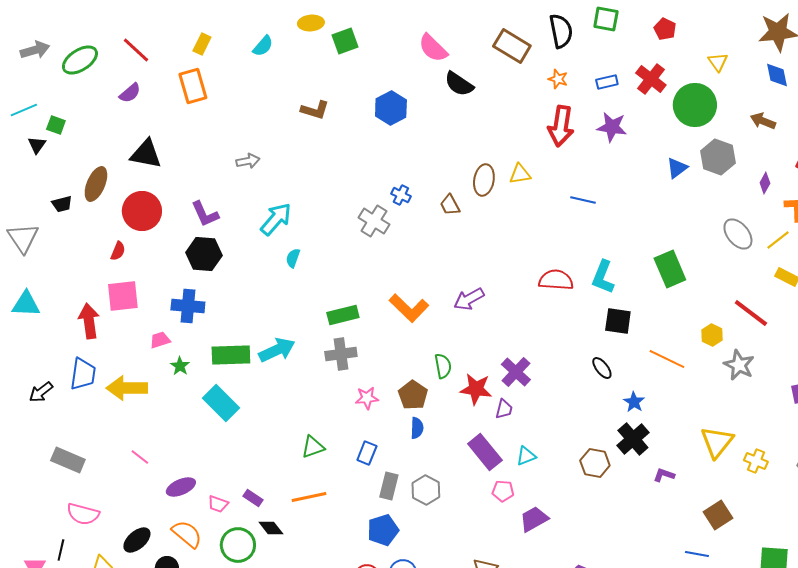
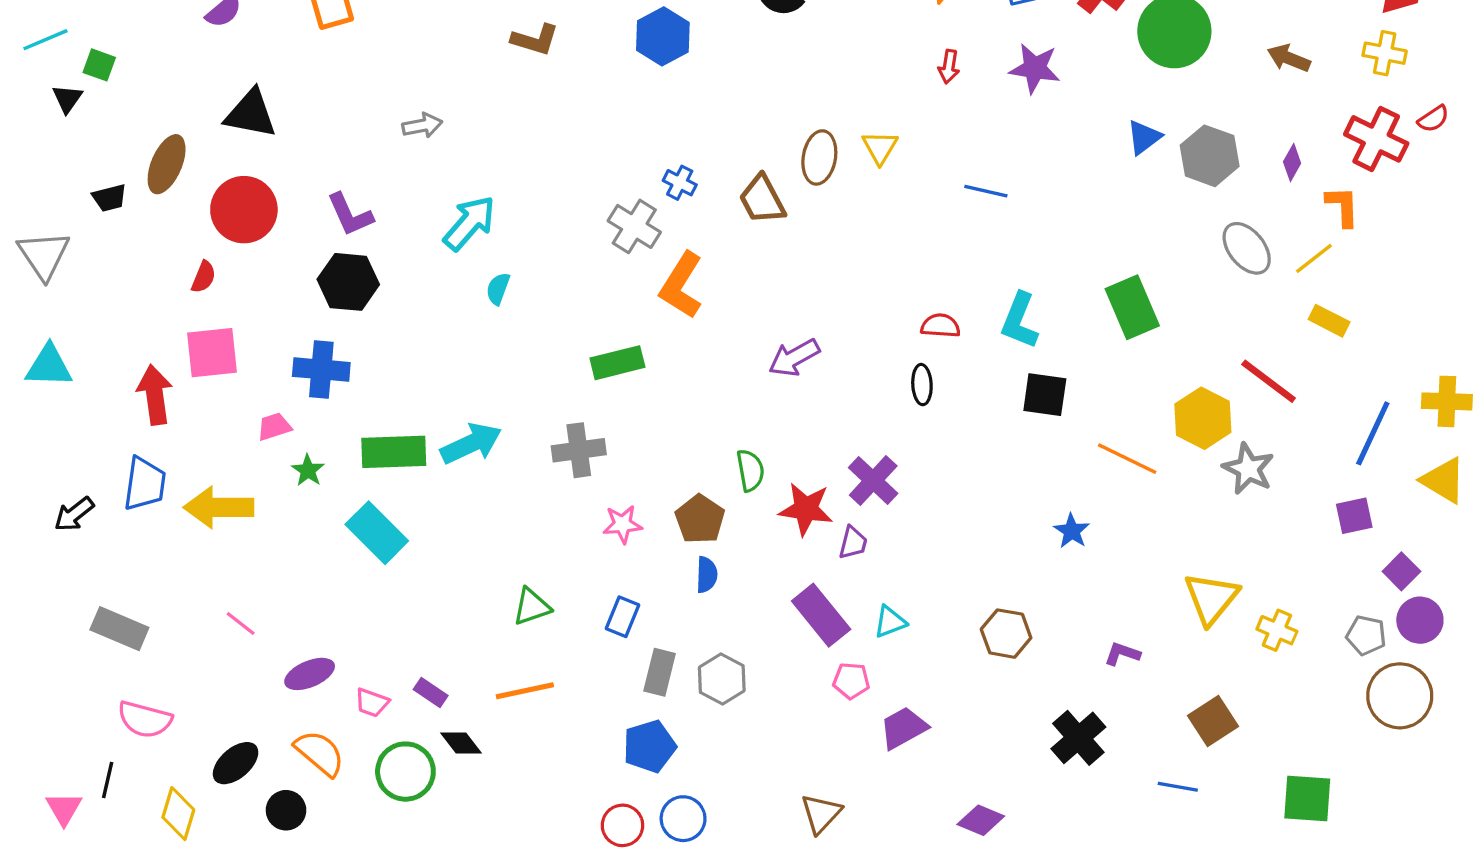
red arrow: (561, 126) -> (949, 67), size x0.5
gray hexagon: (718, 157) -> (1210, 156), moved
yellow triangle: (520, 174) -> (880, 147), turned -50
brown trapezoid: (450, 205) -> (762, 200), size x1.4
red semicircle: (556, 280) -> (940, 326), size x0.7
orange L-shape: (409, 308) -> (681, 285), moved, turned 78
green rectangle: (343, 315) -> (617, 363), moved
yellow hexagon: (712, 335) -> (1203, 418), size x1.6
black ellipse: (602, 368) -> (922, 385), moved, turned 35
black cross: (633, 439) -> (1078, 738), moved

